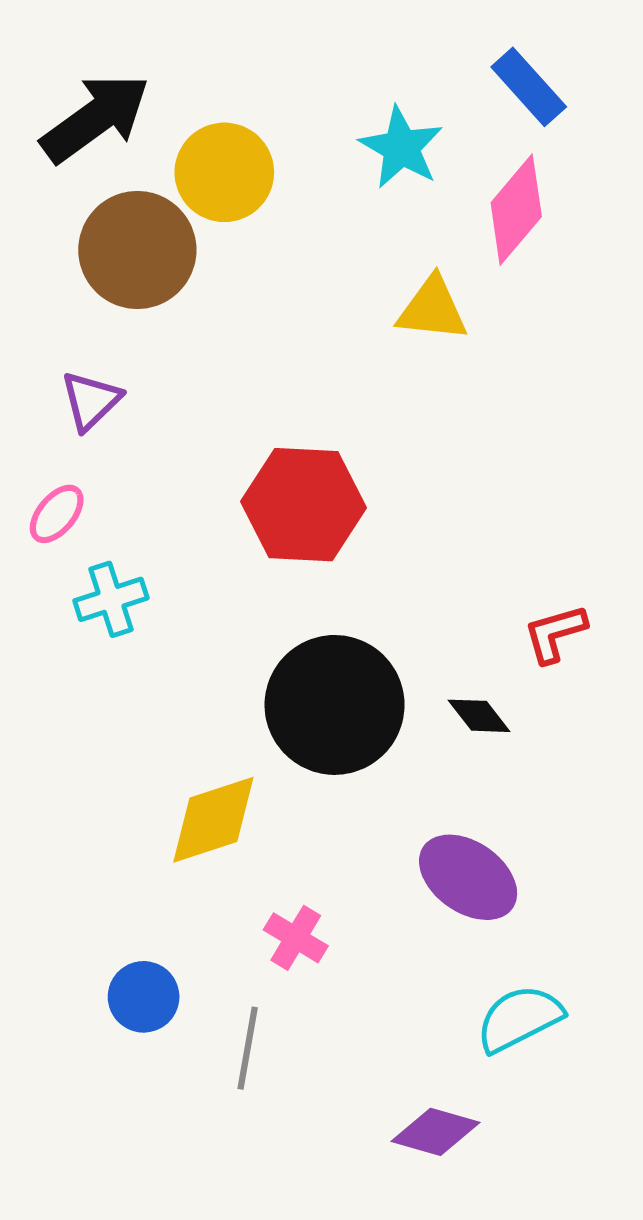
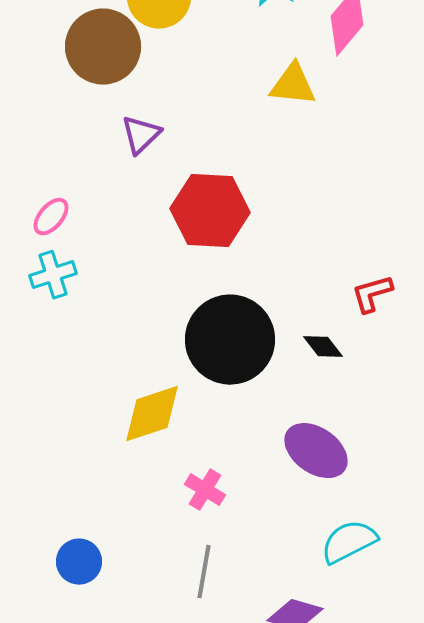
purple triangle: (91, 401) -> (141, 135), moved
cyan cross: (111, 599) -> (53, 275), moved
blue circle: (144, 997) -> (79, 562), moved
gray line: (248, 1048) -> (204, 572), moved

